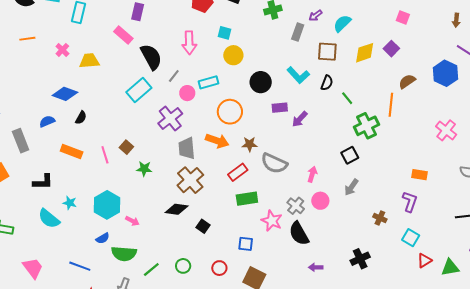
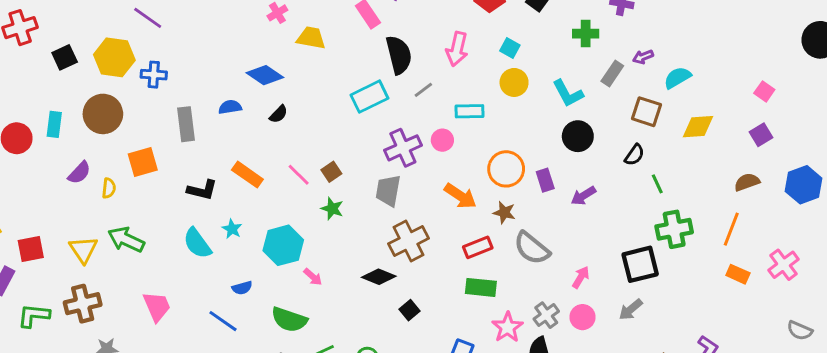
purple square: (391, 49) -> (761, 135), moved
cyan L-shape: (298, 75) -> (568, 93), moved
black circle: (261, 82) -> (578, 136), moved
pink circle: (187, 93) -> (442, 140), moved
orange line: (391, 105) -> (731, 229), moved
purple rectangle: (280, 108) -> (545, 180), moved, turned 63
orange circle: (230, 112) -> (506, 169), moved
gray trapezoid: (187, 148) -> (388, 191), moved
orange rectangle: (72, 152) -> (247, 175), moved
pink line: (105, 155) -> (299, 175), turned -42
black square: (350, 155) -> (640, 264), size x1.5
green star: (144, 169) -> (332, 209), moved
orange rectangle: (420, 175) -> (738, 274), moved
blue semicircle: (103, 238) -> (242, 288), moved

